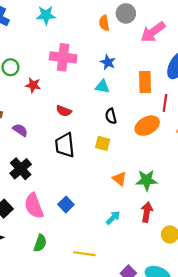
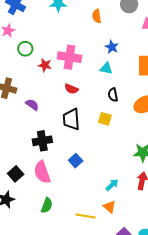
orange semicircle: (104, 23) -> (97, 16), moved
pink cross: (63, 57) -> (70, 57), moved
black cross: (21, 169) -> (42, 141), moved, turned 30
orange triangle: (119, 179) -> (109, 207), moved
blue square: (66, 204) -> (76, 161), moved

